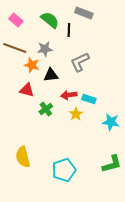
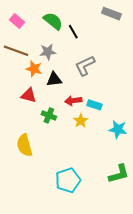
gray rectangle: (84, 13) -> (111, 14), moved
black line: (69, 30) -> (73, 32), turned -32
green cross: (46, 109) -> (49, 115), turned -32
yellow semicircle: (23, 157) -> (24, 145), moved

